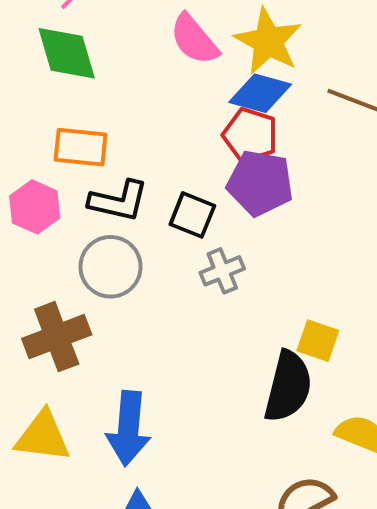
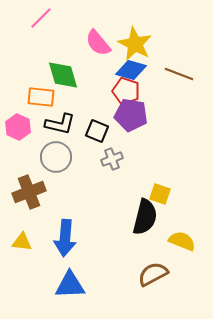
green diamond: (67, 53) -> (63, 75), moved
yellow triangle: (43, 436) -> (22, 242), size x0.7

